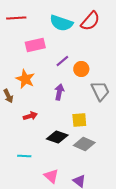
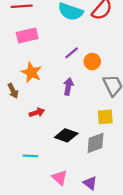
pink rectangle: (35, 45) -> (27, 35), moved
yellow square: (79, 120) -> (105, 117), moved
gray diamond: (84, 144) -> (95, 143), turned -45

